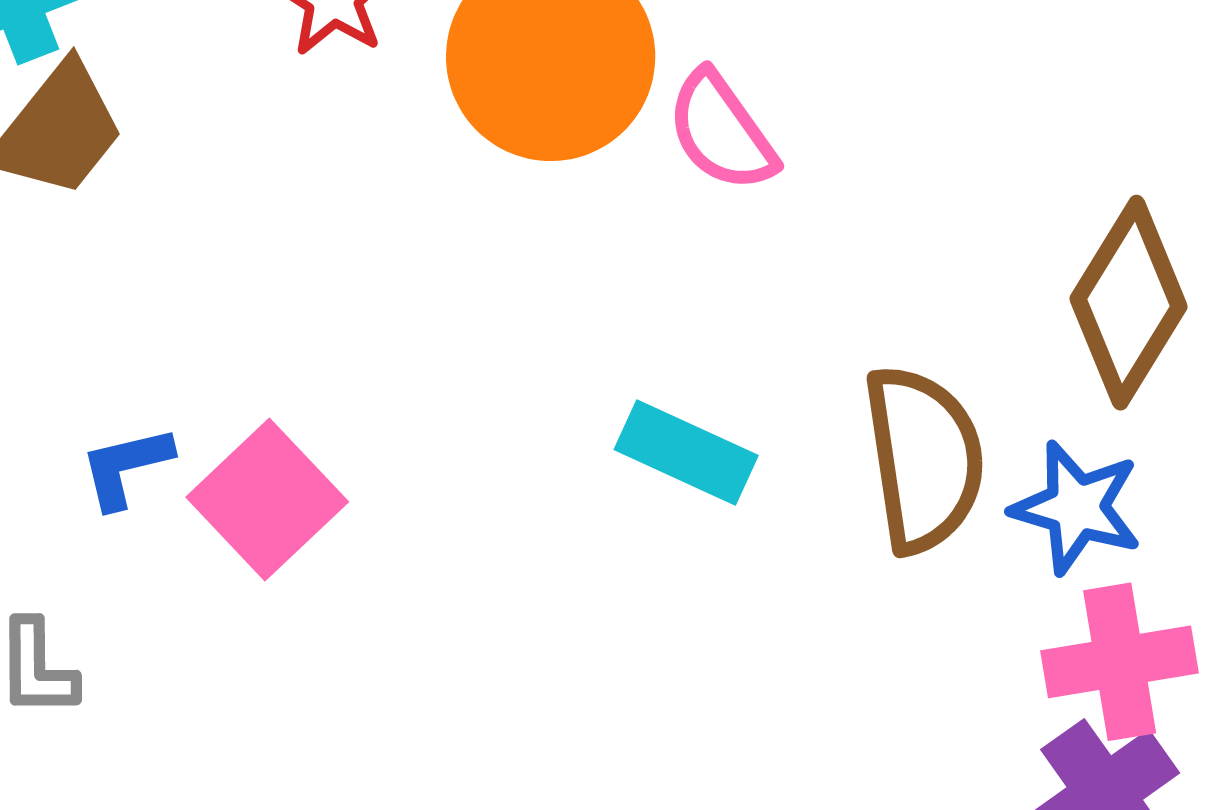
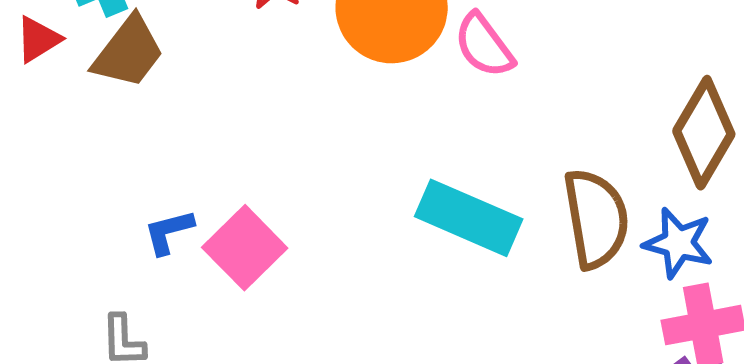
cyan rectangle: (686, 452) -> (469, 218), size x1.4

